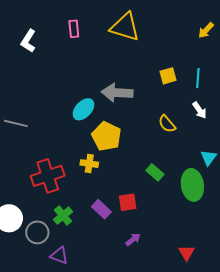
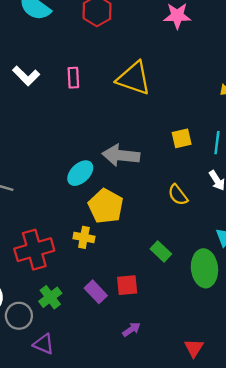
white L-shape: (28, 41) -> (26, 76), moved, turned -80

